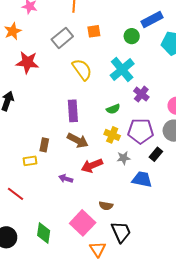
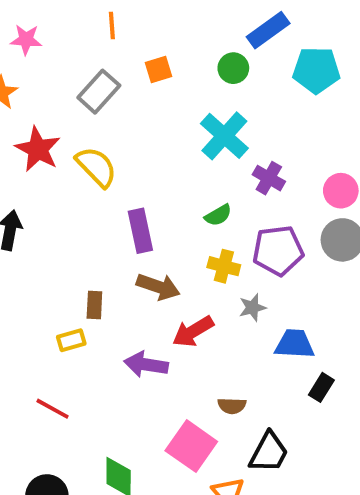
red star: (27, 62) -> (38, 149), turned 30
yellow semicircle: (82, 70) -> (96, 167), moved
black rectangle: (156, 154) -> (321, 387), moved
purple arrow: (66, 179) -> (146, 364), size x1.5
black trapezoid: (121, 232) -> (269, 452), turned 60

